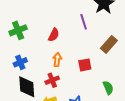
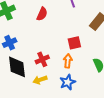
orange arrow: (57, 60) -> (68, 61), moved

